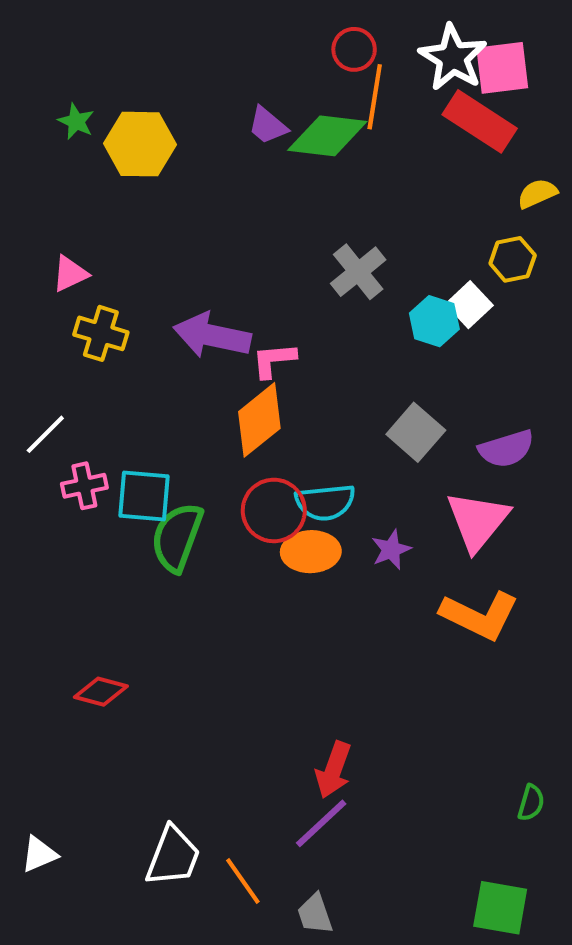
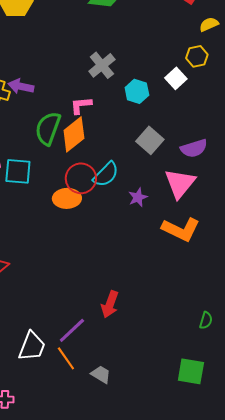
gray cross: (358, 272) -> (102, 65), moved
cyan hexagon: (434, 321) -> (137, 91), moved
purple arrow: (212, 336) -> (21, 86), moved, size x0.7
cyan semicircle: (325, 502) -> (106, 174), turned -40
green semicircle: (177, 537) -> (48, 128), moved
orange ellipse: (311, 552) -> (67, 198), moved
purple line: (321, 823) -> (72, 330), moved
gray trapezoid: (315, 914) -> (101, 374), turned 140

